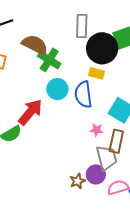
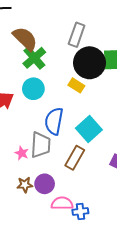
blue semicircle: (83, 94) -> (54, 121), moved
pink star: (97, 130) -> (22, 153), moved
gray trapezoid: (107, 158) -> (41, 145), moved

